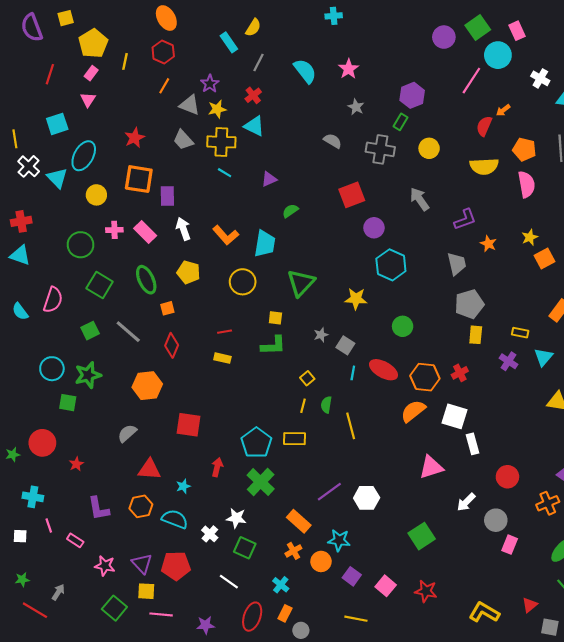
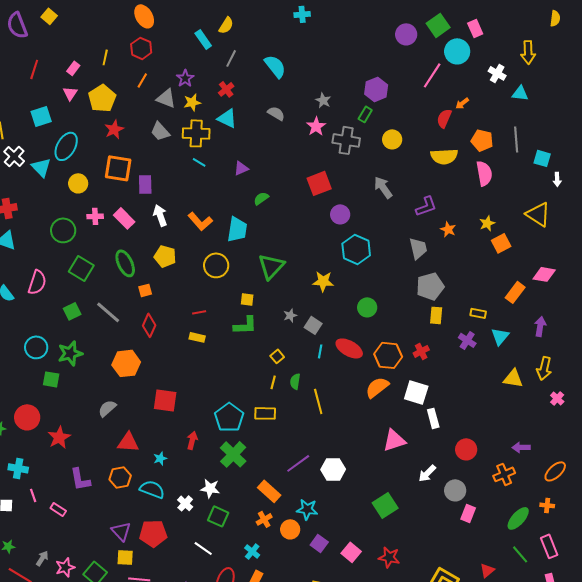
yellow square: (66, 18) -> (49, 16), turned -35
yellow pentagon: (93, 43) -> (102, 98), moved
pink star: (349, 69) -> (316, 126), moved
gray semicircle: (333, 141) -> (276, 113), moved
red star: (76, 464) -> (59, 437), size x1.6
pink star: (105, 566) -> (65, 567), moved, turned -30

